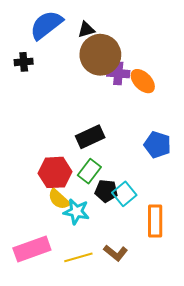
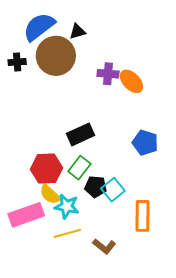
brown circle: (100, 55) -> (56, 56), moved
pink rectangle: (32, 249) -> (26, 215), moved
yellow line: (78, 257) -> (67, 233), moved

